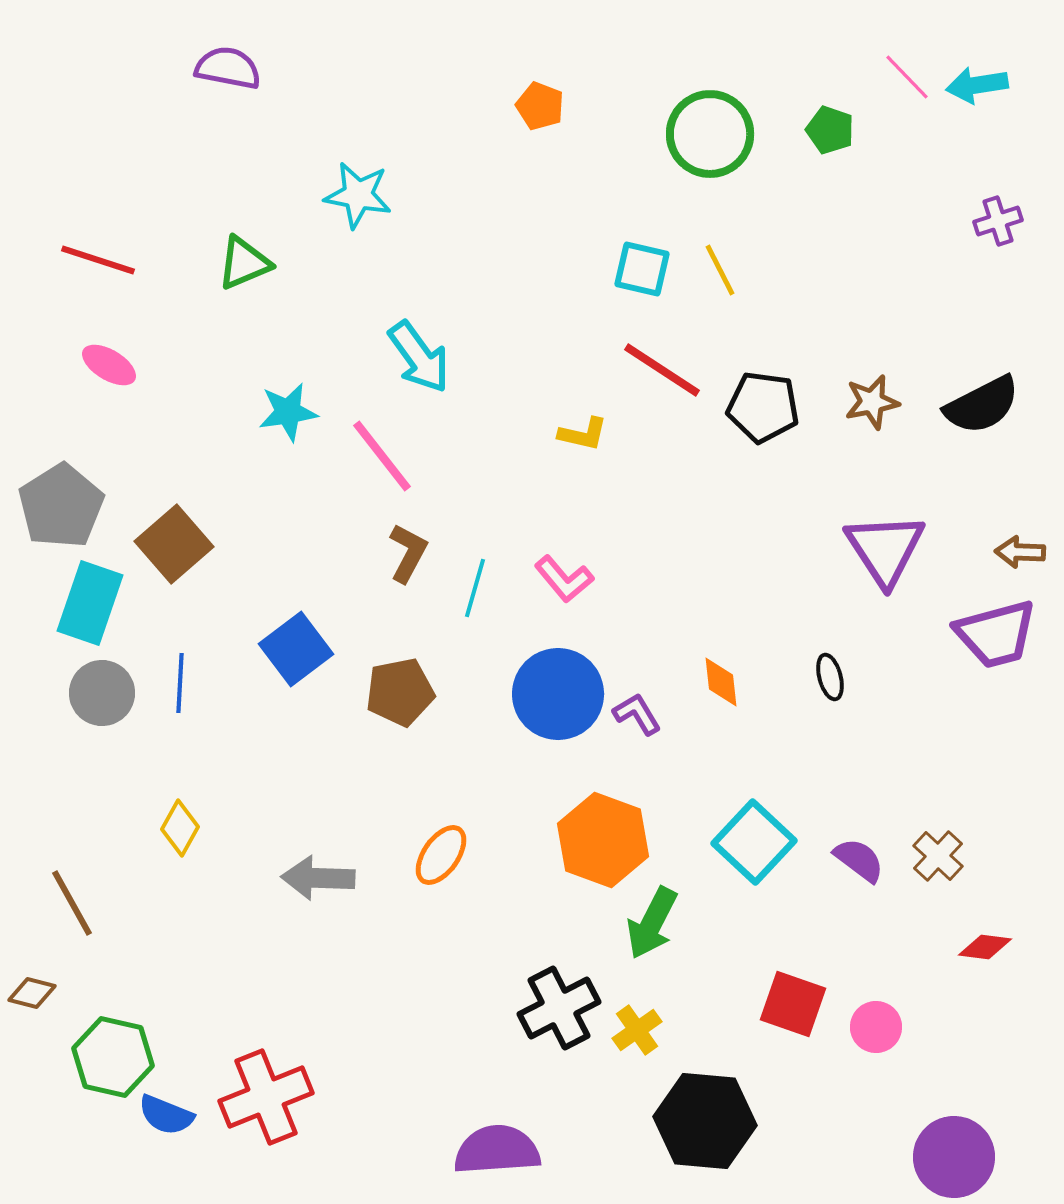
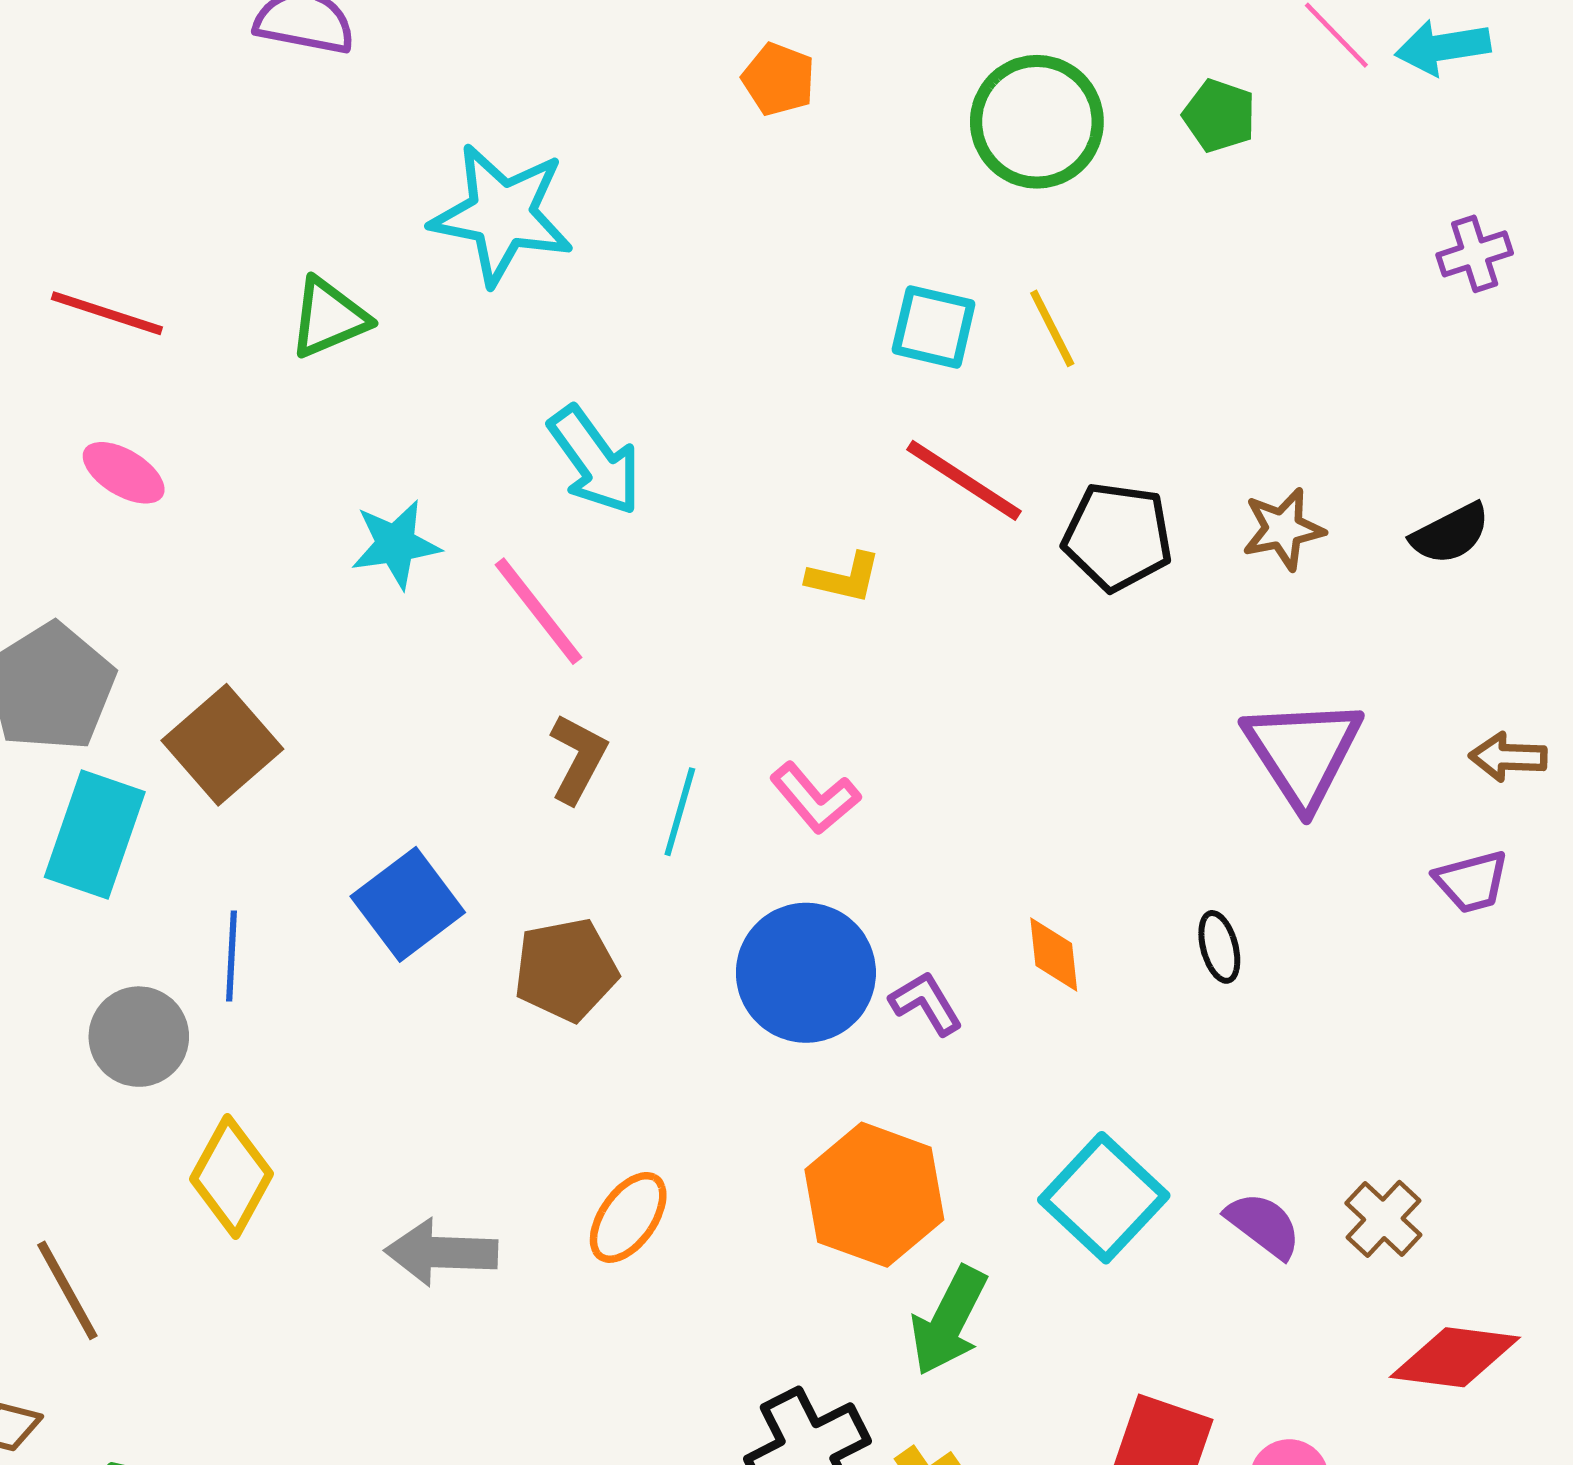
cyan star: (358, 195) -> (502, 214), size x1.4
black semicircle: (982, 405) -> (1450, 534), size x0.7
purple trapezoid: (996, 634) -> (1472, 882), size x0.6
gray circle: (102, 693) -> (139, 1037), moved
yellow diamond: (180, 828) -> (232, 1176), size x1.4
red diamond: (985, 947) -> (1455, 1357), size x1.6

